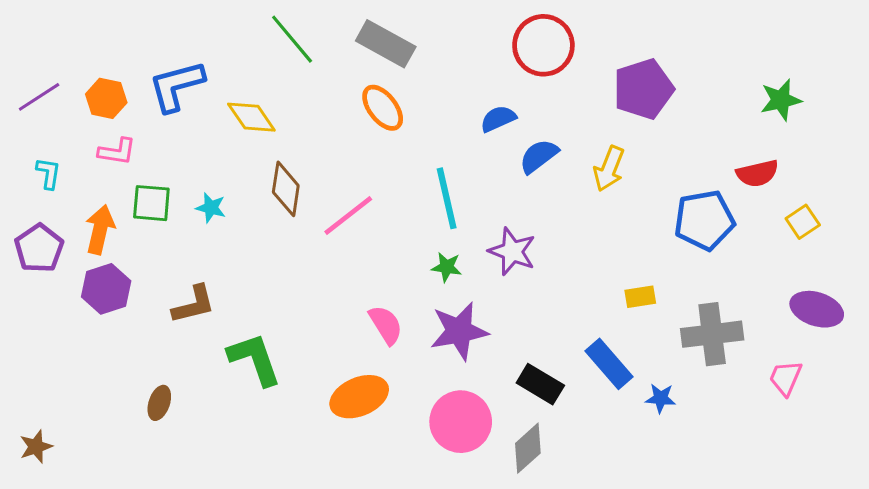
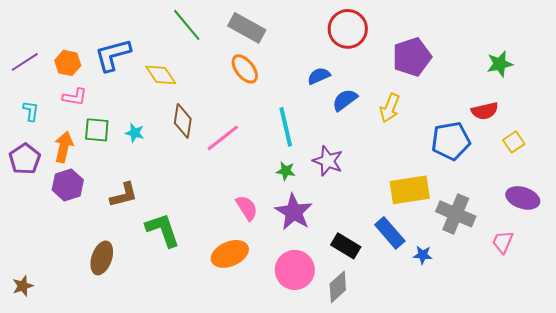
yellow rectangle: (640, 297) -> (410, 190), size x2.0
purple star: (459, 331) -> (294, 212), turned -30
gray cross: (712, 334) -> (456, 214), turned 30
brown ellipse: (159, 403) -> (102, 258), size x1.5

